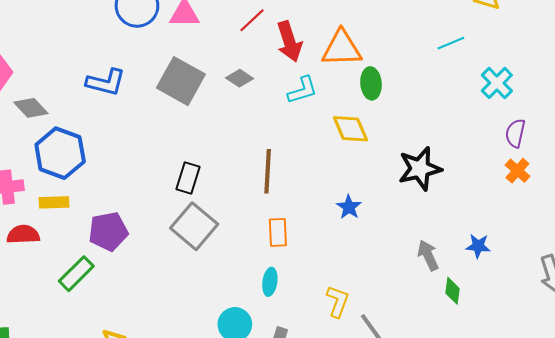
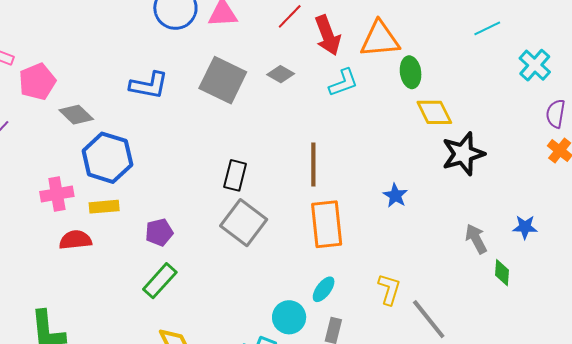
yellow diamond: (350, 129) -> (434, 112), moved
purple pentagon: (108, 231) -> (159, 232), size x0.7
orange rectangle: (278, 232) -> (327, 224), size x1.6
green rectangle: (76, 274) -> (160, 281), moved
cyan ellipse: (270, 282) -> (324, 289), moved, turned 32

